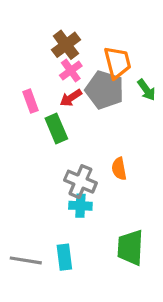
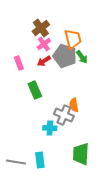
green arrow: (146, 90) -> (82, 57), moved
green rectangle: (56, 128) -> (35, 90), moved
gray cross: (80, 182) -> (64, 115), moved

